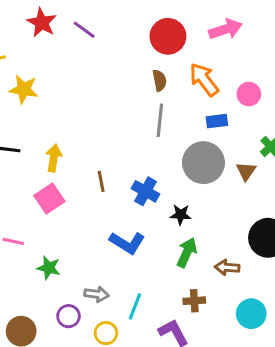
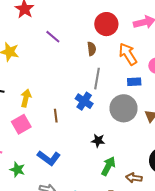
purple line: (84, 30) -> (53, 37), moved
brown semicircle: (160, 80) -> (92, 49), moved
blue cross: (145, 191) -> (84, 101), moved
black star: (181, 215) -> (98, 141), moved
blue L-shape: (127, 243) -> (49, 158), moved

